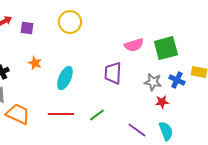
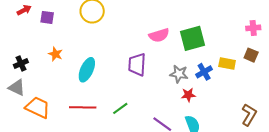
blue cross: (177, 80) -> (204, 72), turned 35

